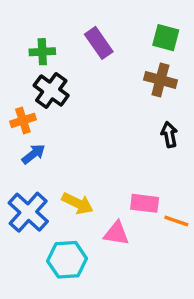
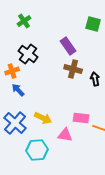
purple rectangle: (99, 43) -> (68, 46), moved
green cross: (42, 52) -> (24, 21), moved, turned -32
brown cross: (160, 80) -> (73, 69), moved
blue arrow: (34, 154) -> (18, 90), turned -96

